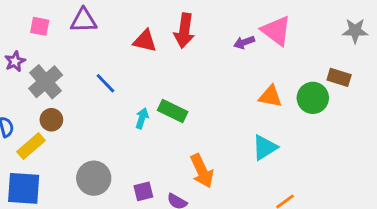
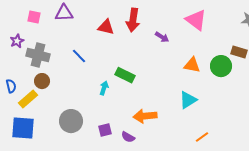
purple arrow: (244, 42) -> (162, 37), moved, turned -128
gray cross: (46, 82) -> (38, 55), turned -35
cyan arrow: (142, 118) -> (104, 88), moved
orange arrow: (202, 171) -> (145, 116), turned 110

